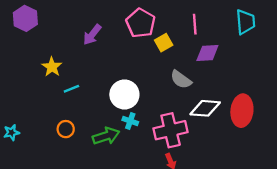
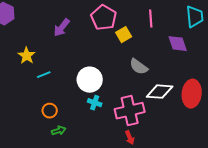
purple diamond: (207, 53) -> (178, 44), moved, turned 75
orange circle: (66, 129) -> (50, 111), moved
green arrow: (106, 136) -> (59, 131), moved, size x0.6

